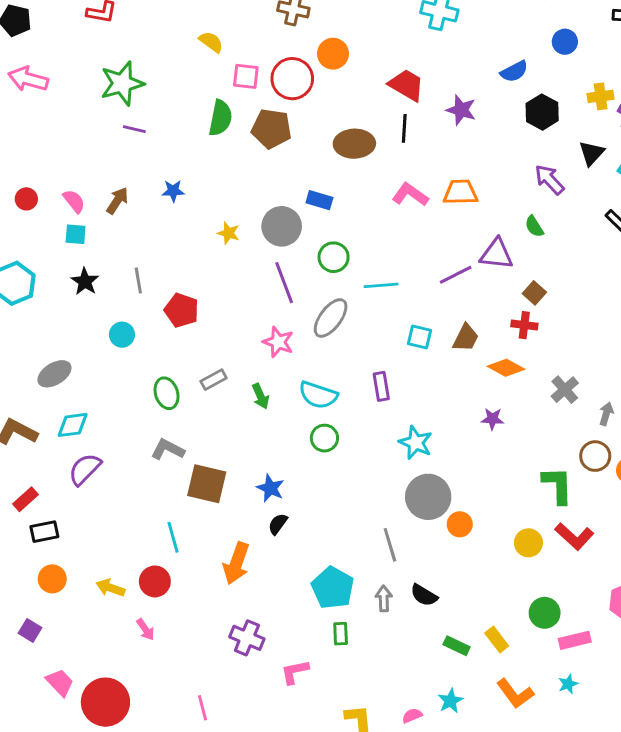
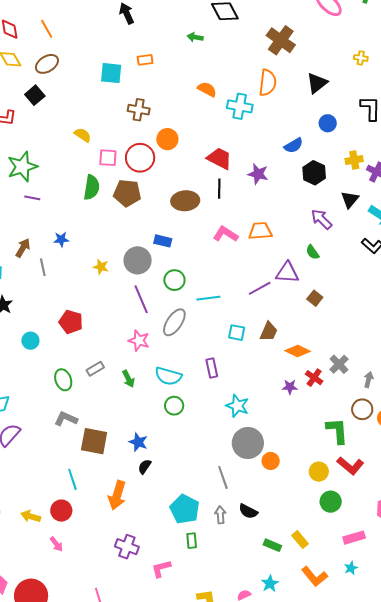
gray line: (138, 280) -> (43, 267), moved
red cross: (524, 325) -> (314, 378), moved, turned 30
green circle: (545, 613) -> (331, 502), moved

